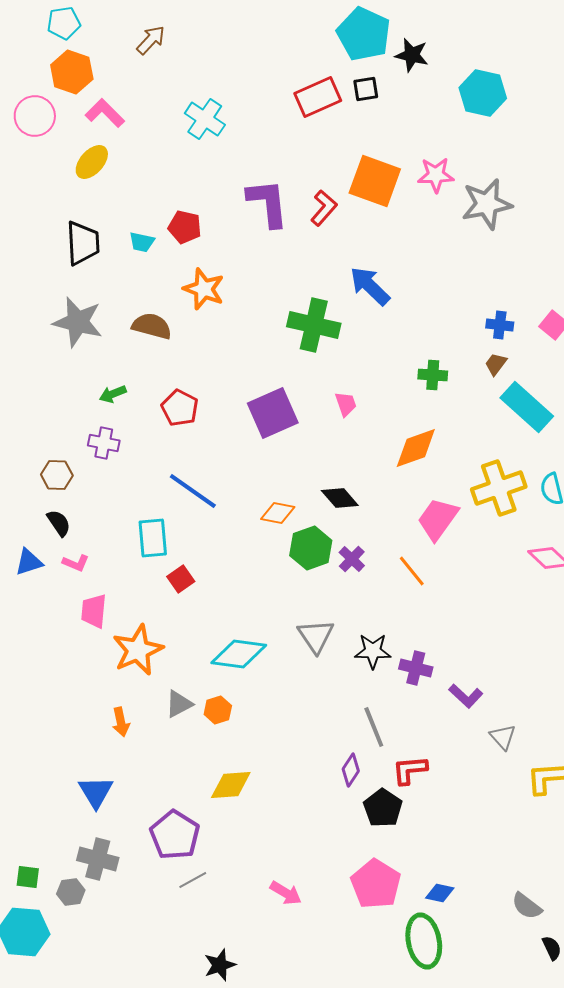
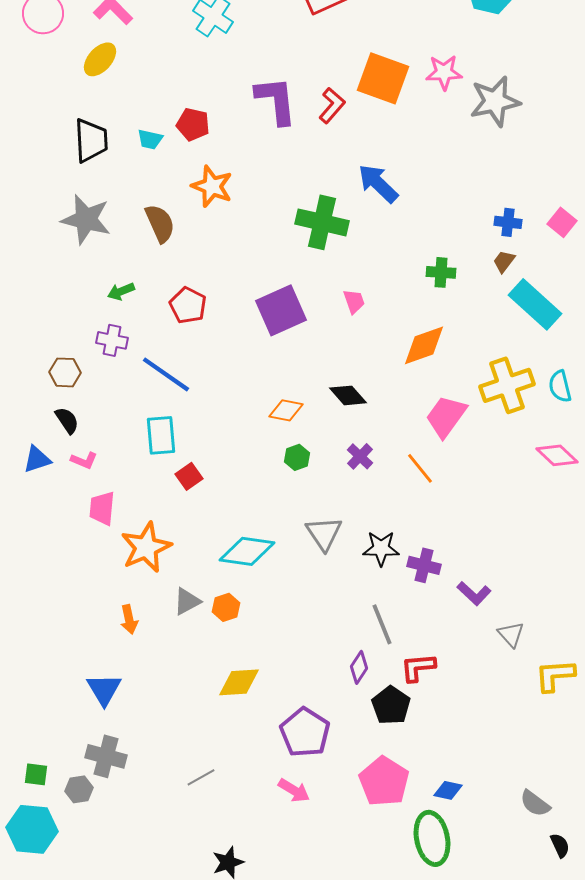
brown semicircle: (152, 326) -> (160, 223), turned 51
blue line: (193, 491) -> (166, 374), moved
green hexagon: (311, 548) -> (297, 457), moved, size x0.6
purple pentagon: (175, 835) -> (305, 732), moved

